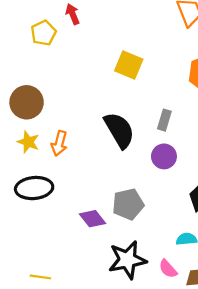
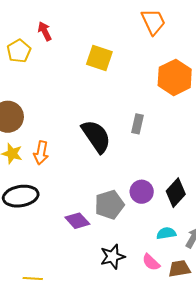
yellow square: (129, 65) -> (99, 58), moved
purple circle: (164, 156) -> (142, 192), moved
black star: (127, 260) -> (113, 257), size x0.7

